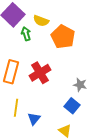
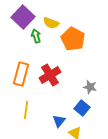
blue triangle: (34, 119) -> (59, 121), moved

